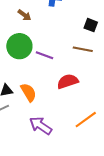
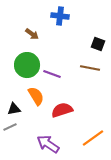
red semicircle: (68, 81) -> (62, 110), moved
orange semicircle: (28, 92) -> (36, 96), moved

